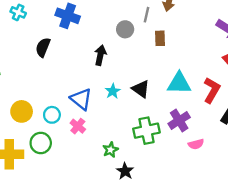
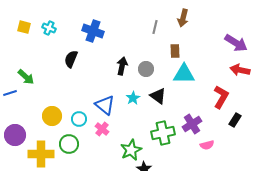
gray line: (146, 15) -> (155, 27), moved
gray circle: (125, 29) -> (146, 69), moved
cyan triangle: (179, 83) -> (184, 74), moved
green star: (110, 150) -> (131, 150), size x1.5

